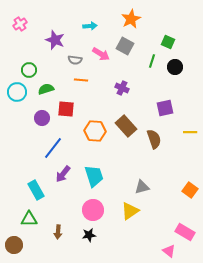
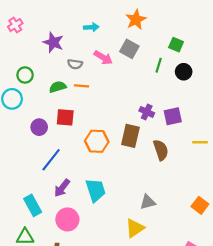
purple cross: (122, 88) -> (147, 112), moved
green semicircle: (46, 89) -> (58, 87), moved
brown rectangle: (126, 126) -> (130, 136), turned 55
pink circle: (93, 210) -> (67, 219), moved

